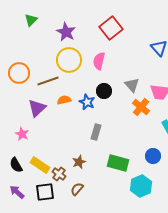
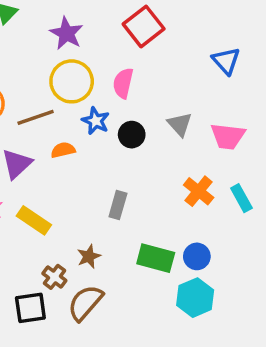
blue star: (87, 102) -> (96, 121), moved
orange cross: (141, 107) -> (199, 191), moved
blue circle: (153, 156) -> (197, 256), moved
yellow rectangle: (40, 165) -> (34, 220), moved
brown semicircle: (77, 189) -> (85, 303), size x1.6

